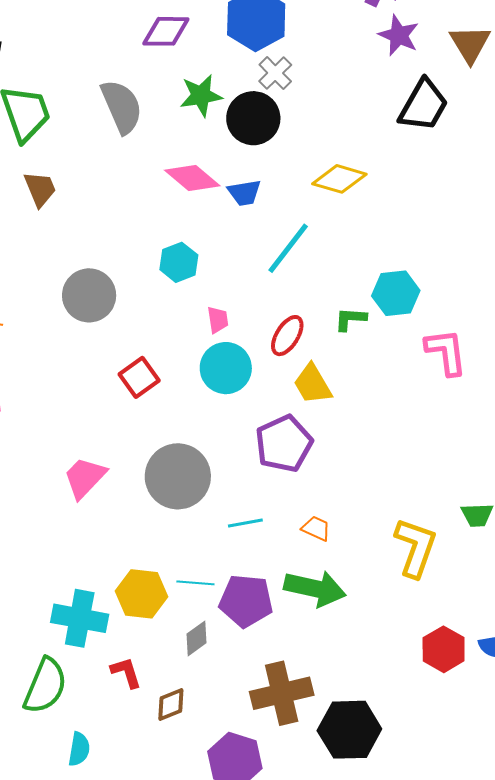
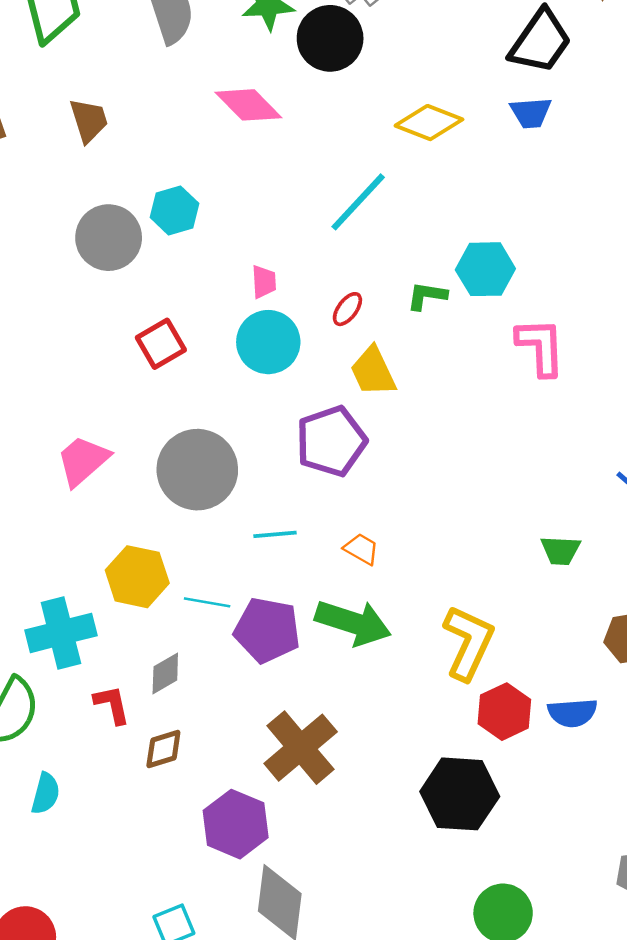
brown trapezoid: (40, 189) -> (89, 120), moved
blue trapezoid: (244, 193) -> (531, 113), moved
cyan hexagon: (179, 262) -> (175, 210), moved
red ellipse: (287, 336) -> (347, 309), size x0.7
yellow L-shape: (416, 547) -> (468, 643), moved
yellow hexagon: (142, 594) -> (137, 577), moved
cyan cross: (80, 618) -> (61, 633), turned -30
gray diamond: (197, 638) -> (165, 673), moved
brown cross: (282, 693) -> (301, 748), turned -32
black hexagon: (349, 730) -> (460, 794), moved

